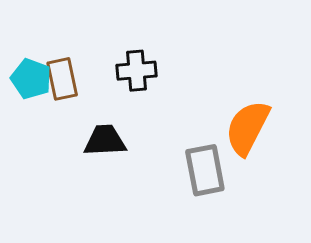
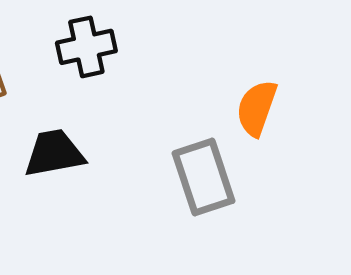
orange semicircle: (247, 128) -> (257, 108), size x0.7

